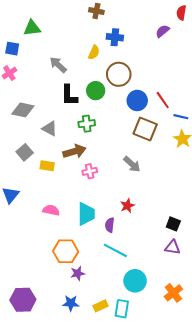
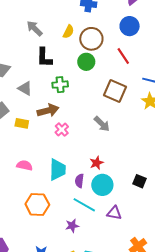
yellow semicircle: (94, 52) -> (68, 32), moved
green circle: (96, 91) -> (86, 62), moved
blue circle: (137, 100) -> (130, 26), moved
red line: (163, 100) -> (123, 56), moved
pink cross: (90, 171) -> (62, 130), turned -32
purple triangle: (173, 247) -> (114, 213), moved
purple star: (78, 273) -> (72, 226), moved
cyan circle: (135, 281) -> (102, 185), moved

